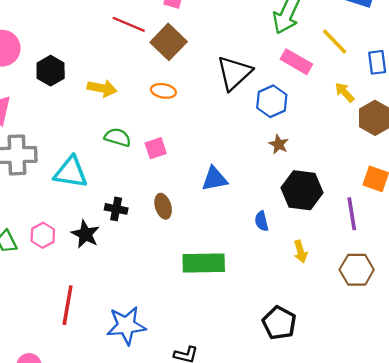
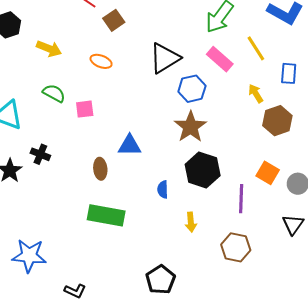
brown square: (169, 42) -> (114, 20), size x0.7
brown star: (279, 144) -> (190, 127), size x1.8
brown ellipse: (163, 206) -> (100, 169), moved

